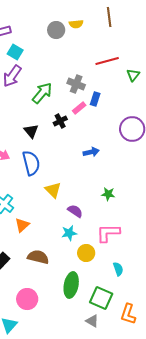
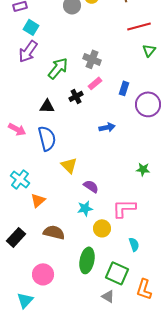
red line: (107, 61) -> (139, 26), moved
blue rectangle: (95, 99) -> (124, 88), moved
black triangle: (31, 131) -> (47, 106), turned -49
green star: (108, 194) -> (143, 169), moved

